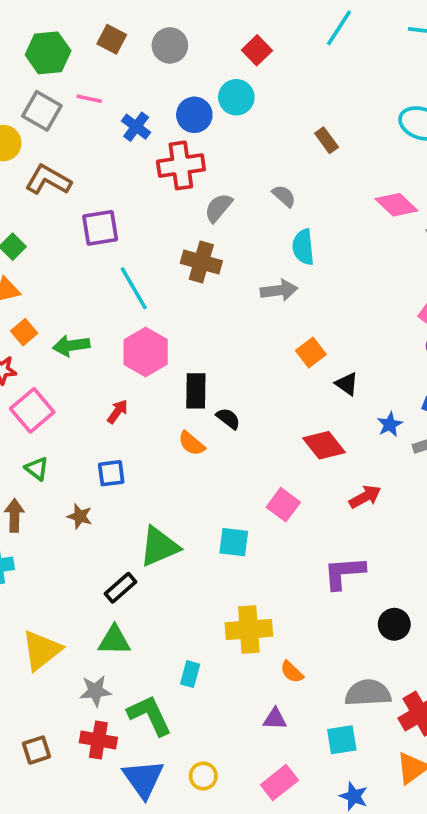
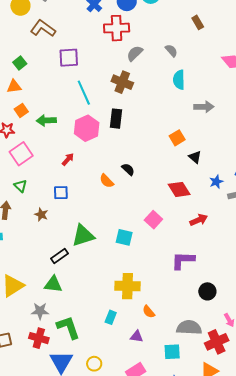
gray arrow: (279, 290) -> (204, 107), moved
black rectangle: (196, 391) -> (116, 119), moved
cyan rectangle: (190, 674) -> (111, 317), moved

